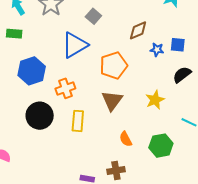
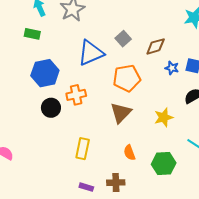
gray square: (93, 16) -> (123, 39), moved
black circle: (40, 116) -> (51, 108), moved, size x0.7
yellow rectangle: (78, 121) -> (83, 149), moved

